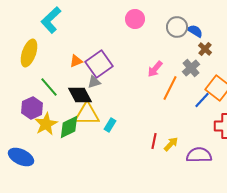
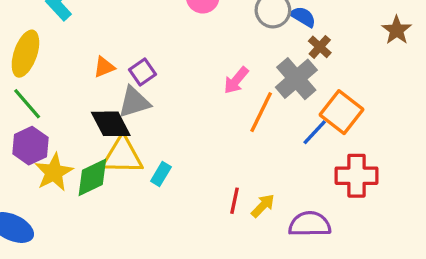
purple square: (99, 64) -> (142, 72), size x0.6
gray cross: (191, 68) -> (296, 79), size x1.4
gray triangle: (94, 82) -> (134, 102), size x1.5
green line: (49, 87) -> (27, 104), moved

